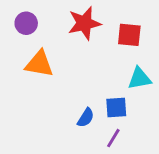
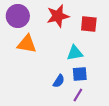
purple circle: (26, 23) -> (18, 16), size x1.5
cyan triangle: (139, 78) -> (75, 53), moved

